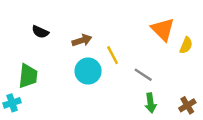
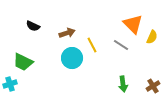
gray line: (143, 75) -> (121, 45), moved
green trapezoid: (28, 76) -> (23, 62), turned 110

